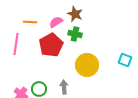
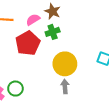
green cross: (75, 34) -> (53, 32), turned -32
gray arrow: (64, 87) -> (65, 86), moved

